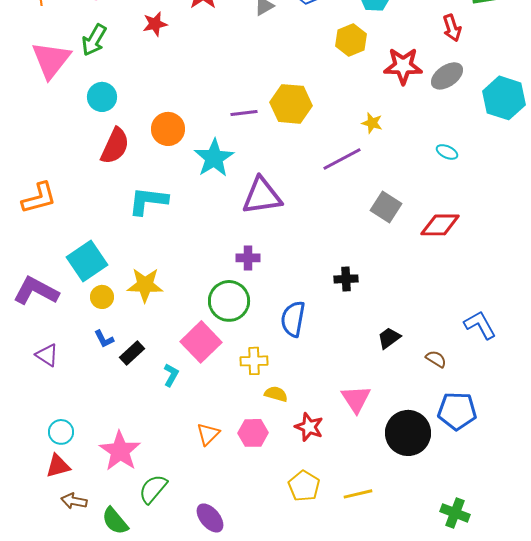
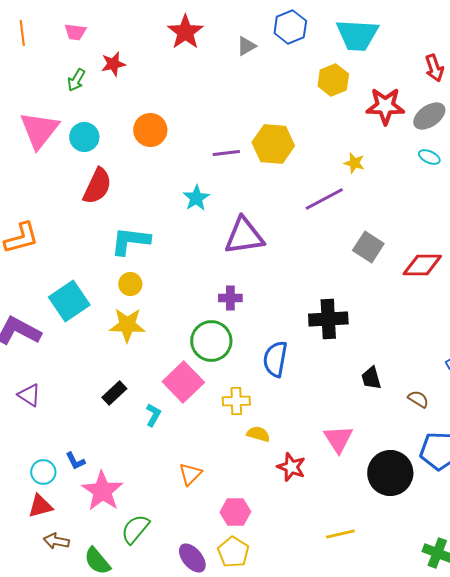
red star: (155, 24) -> (113, 64), moved
green arrow: (94, 40) -> (76, 80), size x0.7
pink triangle: (51, 60) -> (39, 130), moved
orange circle: (168, 129) -> (150, 130), moved
cyan ellipse: (447, 152) -> (429, 157), moved
cyan star: (214, 158) -> (196, 198), size x0.7
black cross: (346, 279) -> (328, 319), size x1.6
yellow circle: (102, 297) -> (130, 284), moved
black trapezoid: (389, 338) -> (371, 378), turned -70
blue L-shape: (104, 339) -> (75, 461), moved
pink hexagon: (253, 433) -> (235, 512), moved
yellow pentagon: (304, 486) -> (233, 552), moved

